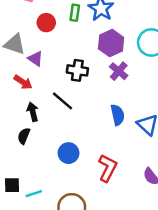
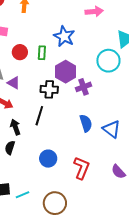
green rectangle: (75, 13) -> (42, 53), moved
purple hexagon: (111, 43) -> (66, 72), moved
purple cross: (119, 71) -> (83, 87), turned 35
black line: (63, 101) -> (39, 116), turned 72

